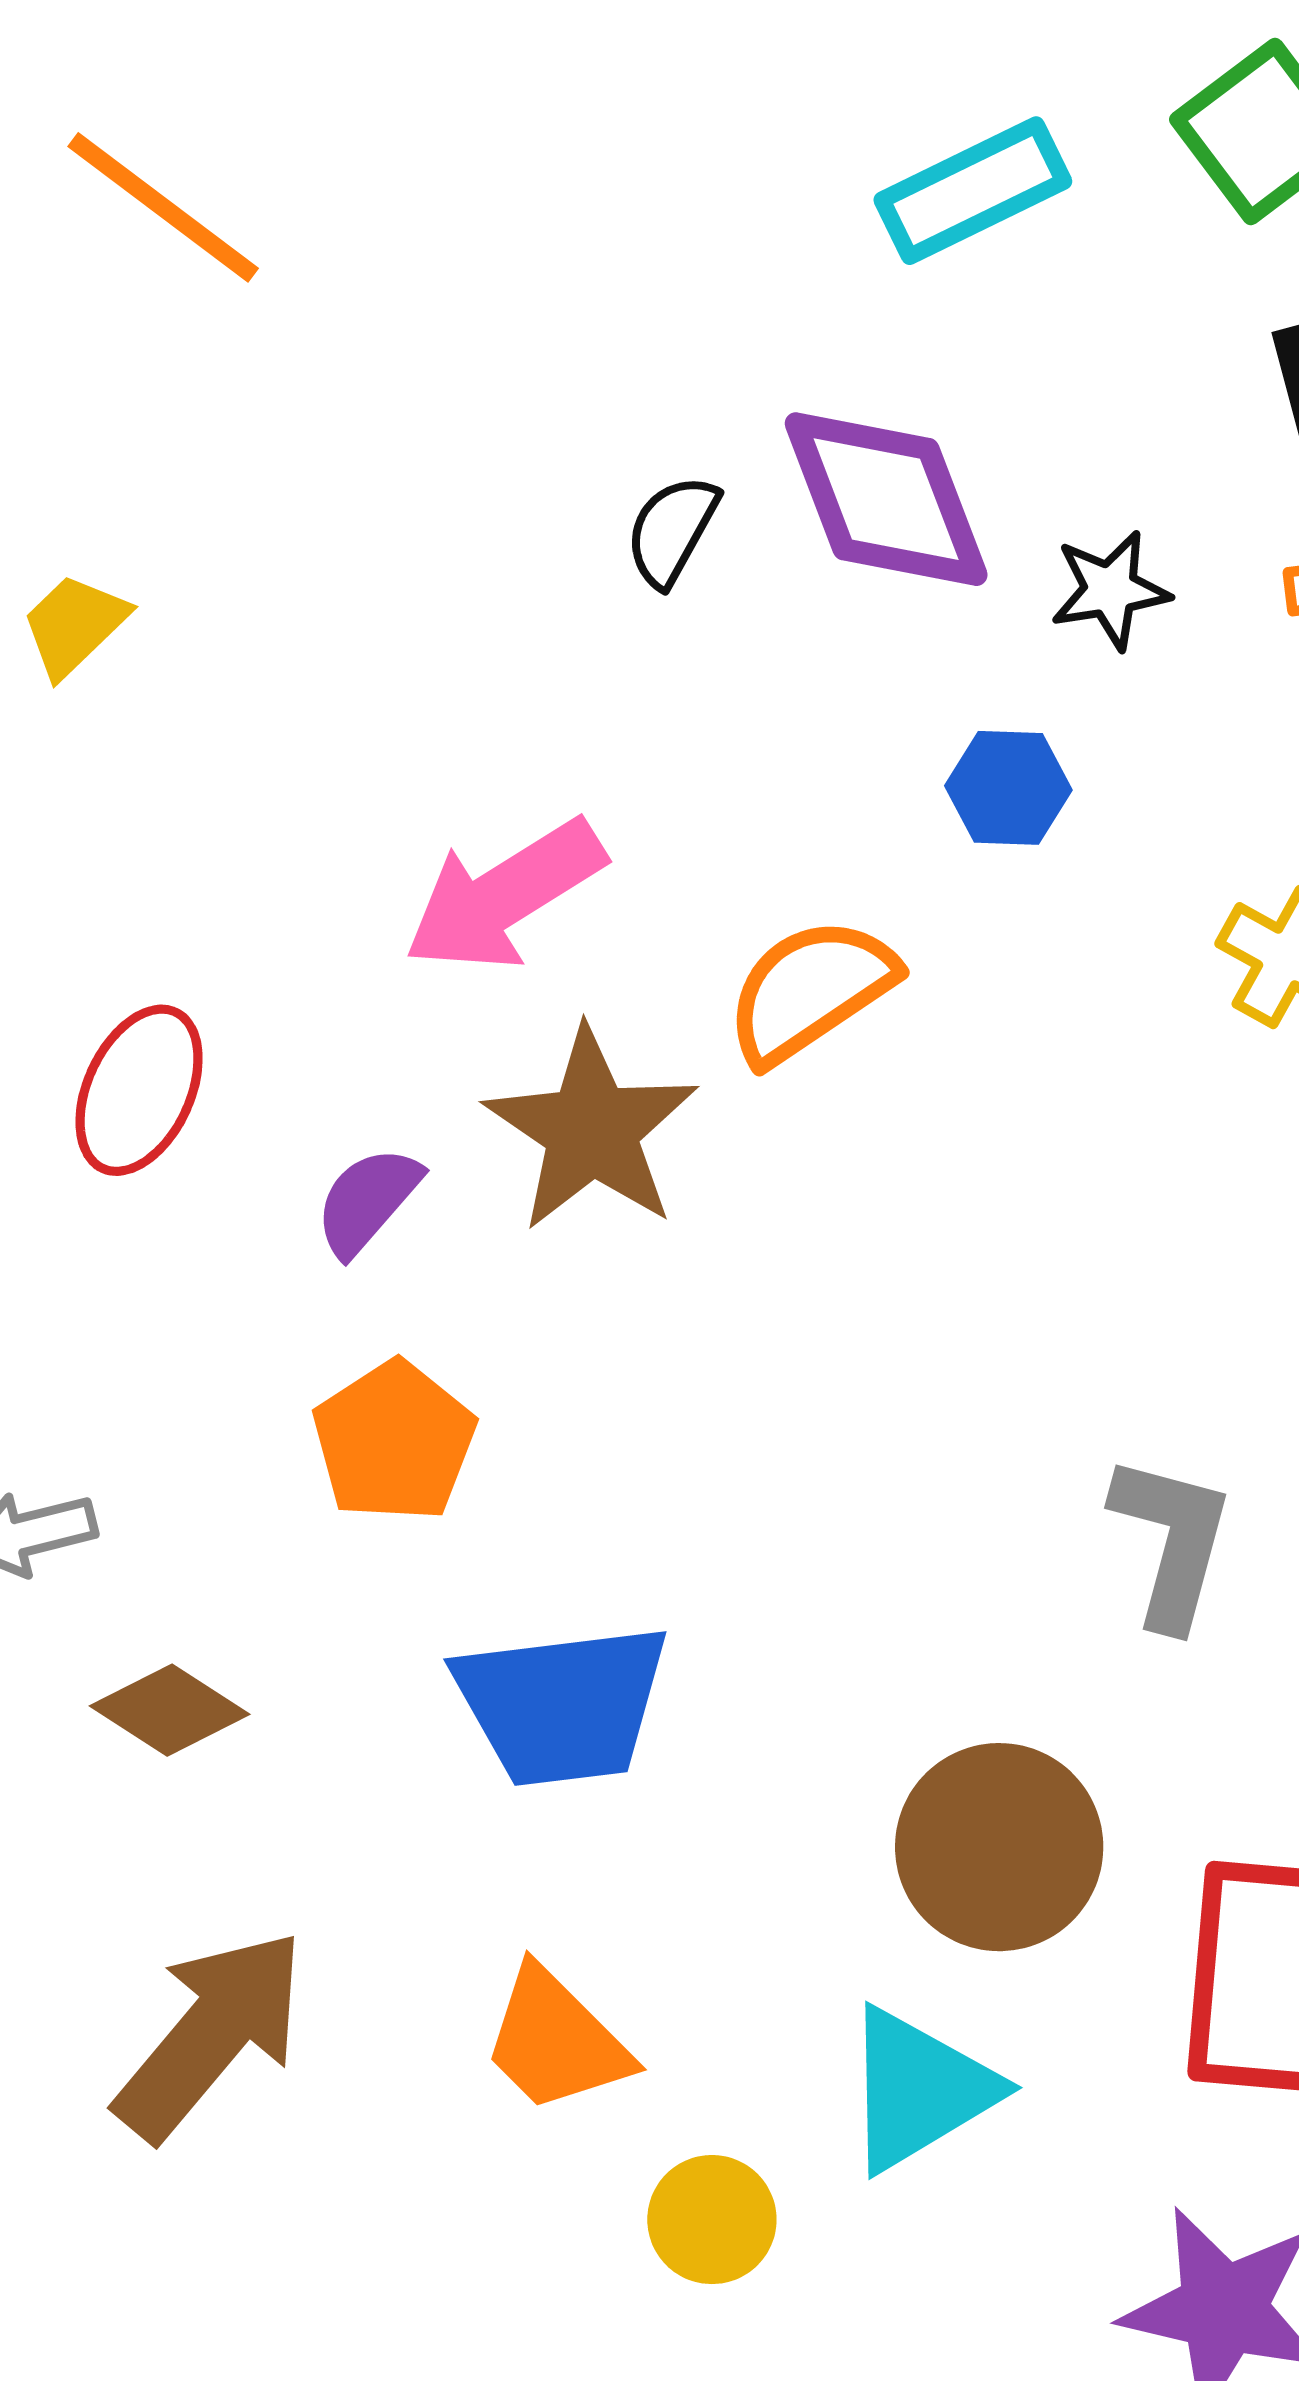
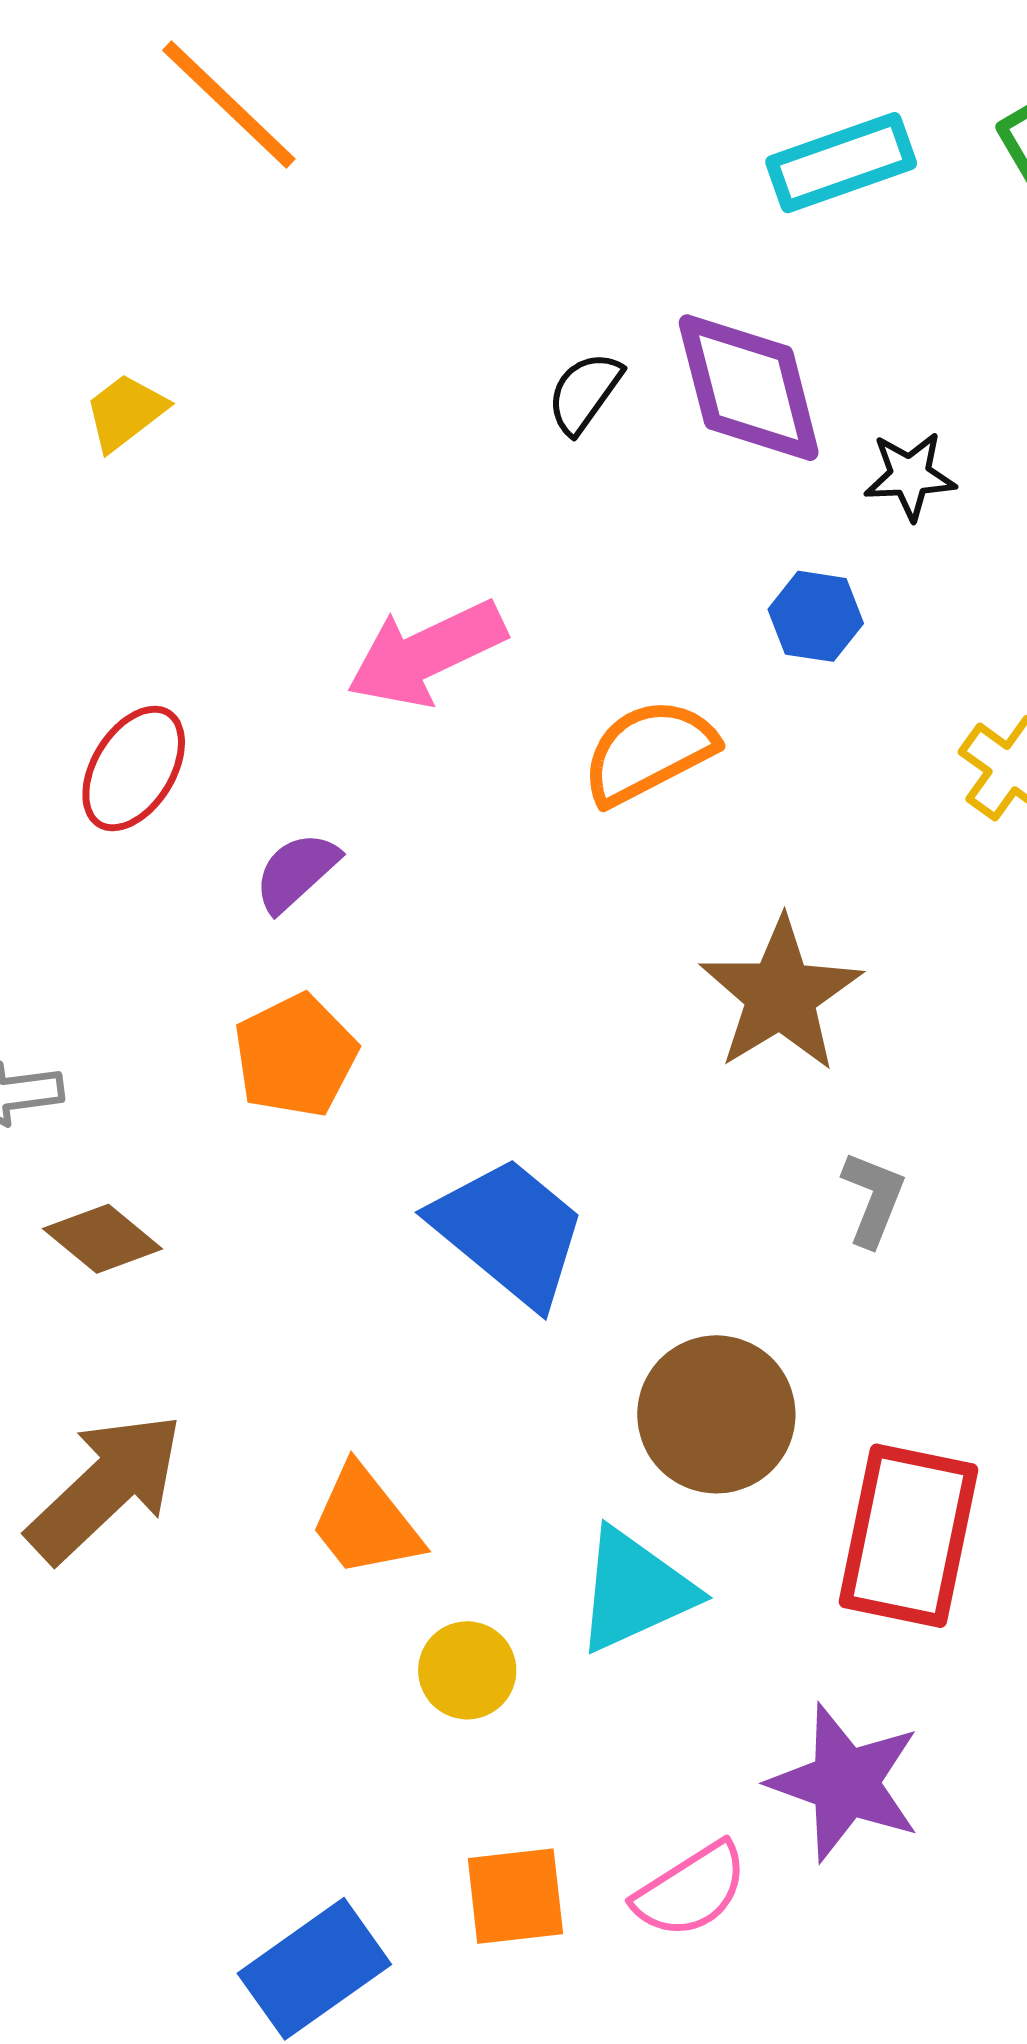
brown star: (591, 1130) -> (781, 995), moved
gray L-shape: (1172, 1541) -> (873, 1199), size x0.7
blue trapezoid: (562, 1705) -> (509, 1231), moved, turned -140

